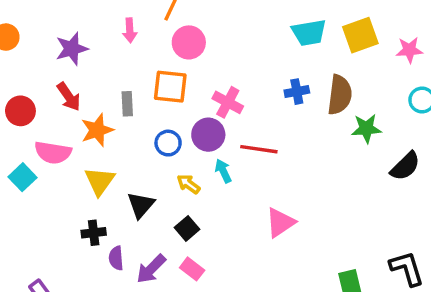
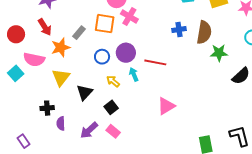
pink cross: (228, 102) -> (129, 17), moved
gray rectangle: (127, 104) -> (79, 33), turned 40
black cross: (94, 233) -> (47, 108), moved
purple semicircle: (116, 258) -> (61, 123), moved

